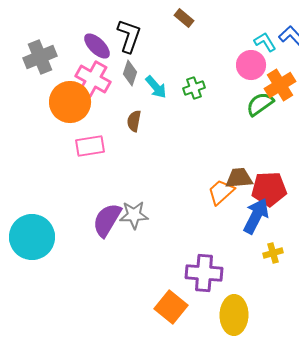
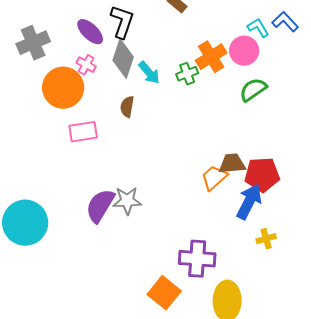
gray diamond: (130, 73) -> (123, 59), size x1.5
pink cross: (93, 79) -> (86, 65), size x0.6
orange cross: (280, 85) -> (211, 57), moved

